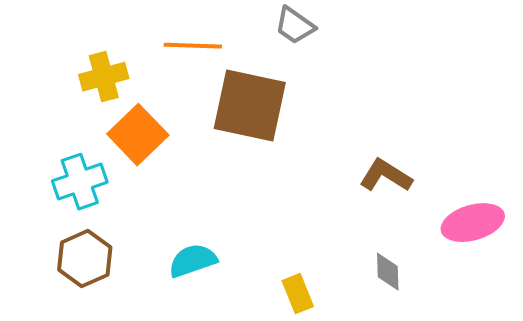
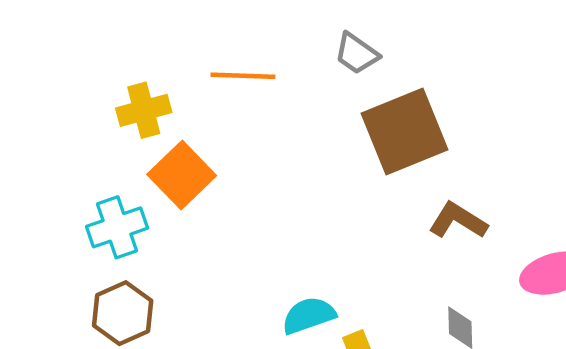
brown square: (250, 106) -> (405, 131), moved, turned -34
cyan semicircle: (193, 261) -> (309, 315), moved

